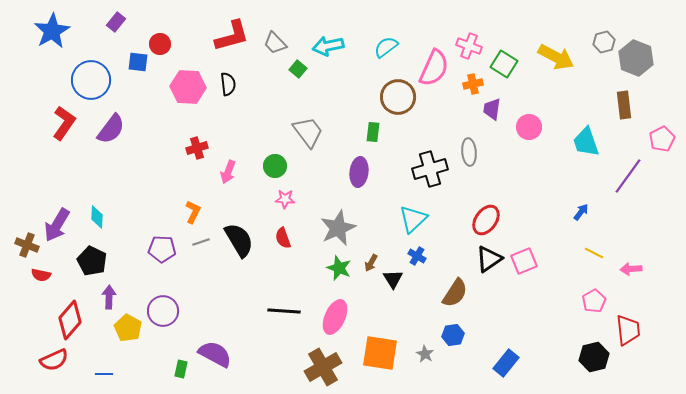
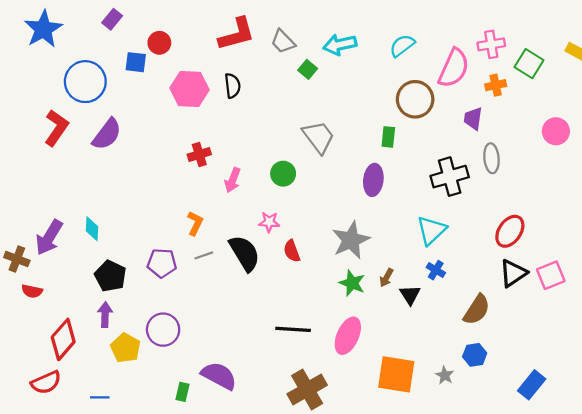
pink cross: (469, 46) -> (491, 44), turned -30
purple trapezoid: (492, 109) -> (473, 119), moved
pink star: (285, 199) -> (269, 222), moved
black pentagon: (92, 261) -> (110, 276), moved
brown cross: (323, 367) -> (307, 390), moved

